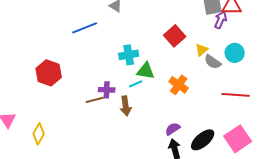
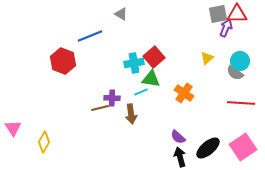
red square: (175, 36) -> (154, 57), moved
gray semicircle: (213, 62) -> (235, 73), moved
red hexagon: (49, 73) -> (63, 61), moved
purple semicircle: (173, 129) -> (178, 137), turned -105

